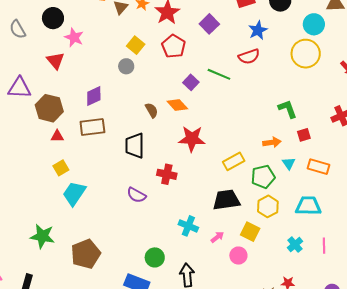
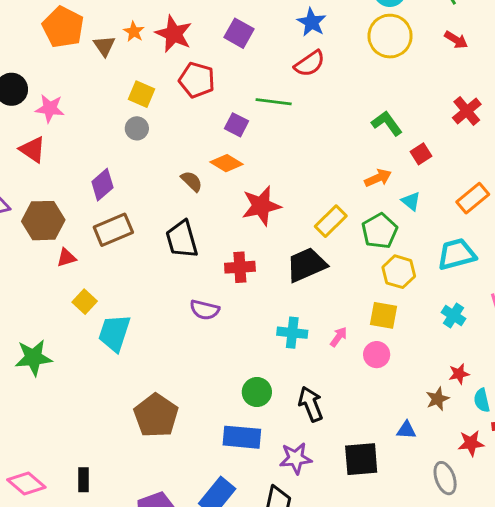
orange rectangle: (319, 167) -> (473, 198), moved, turned -40
black trapezoid: (226, 200) -> (306, 265), moved
green star: (42, 236) -> (34, 358), moved

